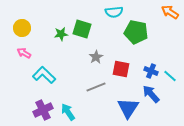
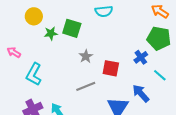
yellow circle: (22, 28) -> (34, 16), moved
green pentagon: (136, 32) -> (159, 38), moved
blue cross: (151, 71) -> (141, 57), moved, turned 32
cyan L-shape: (44, 75) -> (34, 74), turned -105

